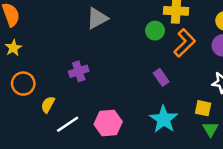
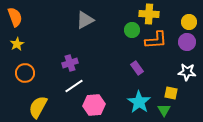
orange L-shape: (185, 43) -> (156, 40), turned 40
yellow semicircle: (48, 104) -> (38, 107), moved, size x1.6
white line: (68, 124) -> (74, 86), moved
green triangle: (210, 129) -> (164, 110), moved

